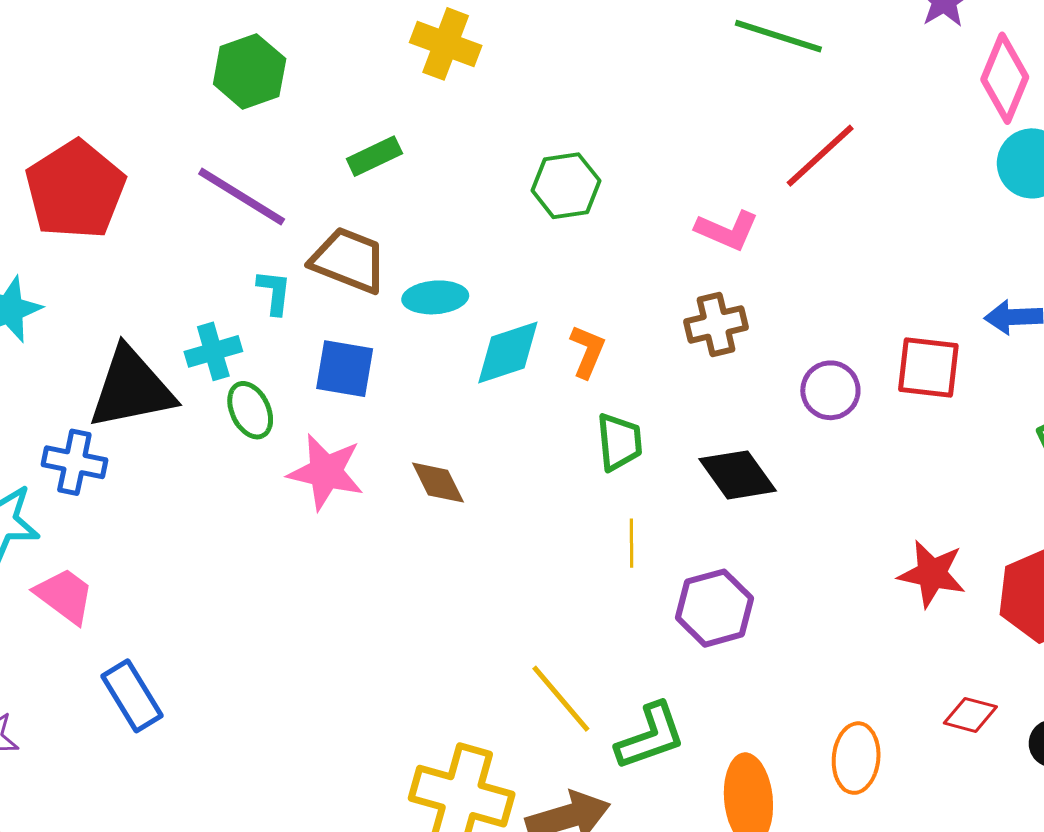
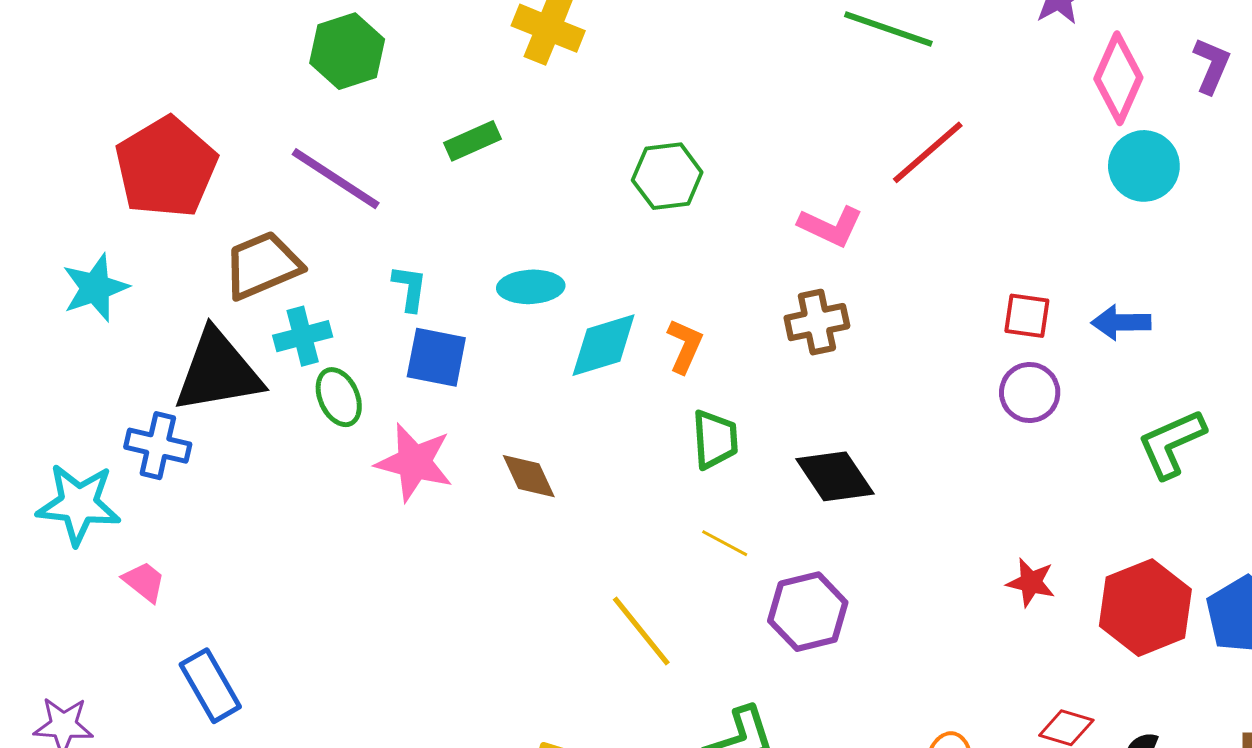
brown trapezoid: (349, 260) -> (262, 265), moved, turned -46
cyan L-shape: (274, 292) -> (410, 288), moved
red square: (928, 367) -> (1027, 316), moved, size x0.7
purple circle: (830, 390) -> (1030, 393), moved
yellow line: (631, 543) -> (725, 543), turned -63
red star: (932, 574) -> (1031, 582), size x0.7
pink trapezoid: (65, 596) -> (144, 582), size x0.7
yellow line: (561, 699) -> (641, 631), moved

